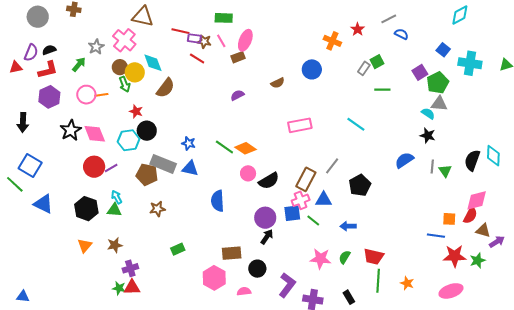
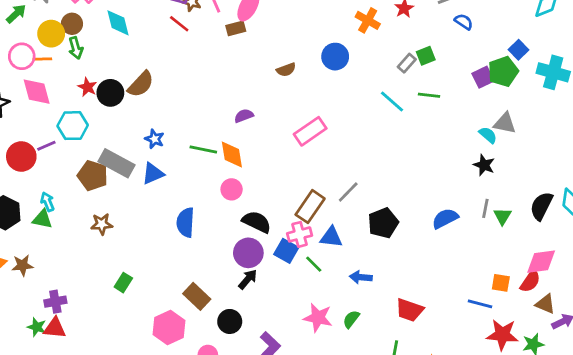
yellow circle: (135, 72) -> (51, 34), moved
green pentagon: (438, 83) -> (503, 71), moved
brown semicircle: (165, 88) -> (141, 84), moved
purple semicircle: (237, 95) -> (244, 116), moved
cyan line: (356, 124) -> (392, 102), moved
pink rectangle: (300, 125) -> (310, 131), turned -30
black circle: (147, 131) -> (110, 93), moved
pink diamond: (95, 134) -> (37, 92), moved
green line: (224, 147) -> (203, 149), turned -30
orange diamond: (245, 148) -> (232, 155), turned 40
blue semicircle: (404, 160) -> (445, 219), moved
purple line: (111, 168) -> (46, 146), moved
blue triangle: (190, 168) -> (153, 174), turned -42
black semicircle: (269, 181) -> (257, 222), moved, turned -130
blue square: (292, 213) -> (286, 251), turned 30
brown star: (115, 245) -> (22, 265), moved
green rectangle: (178, 249) -> (123, 283), turned -40
brown rectangle: (232, 253) -> (197, 296), turned 42
red trapezoid: (374, 257) -> (409, 310), moved

